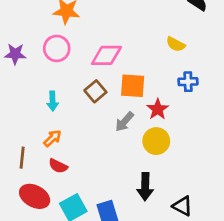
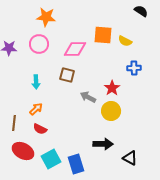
orange square: (133, 86) -> (103, 35), moved
brown square: (95, 91) -> (67, 75), turned -35
gray arrow: (124, 122) -> (88, 97), turned 77
black arrow: (145, 187) -> (103, 144), turned -90

